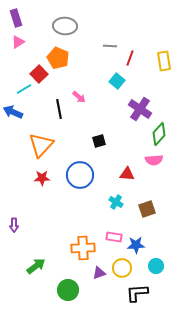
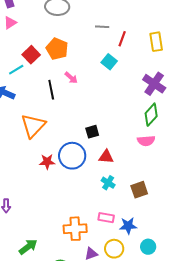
orange pentagon: (58, 58) -> (57, 49), moved
purple cross: (140, 109) -> (154, 84), moved
black square: (99, 141) -> (92, 132), moved
red triangle: (127, 174) -> (106, 157), moved
red star: (42, 178) -> (47, 162), moved

